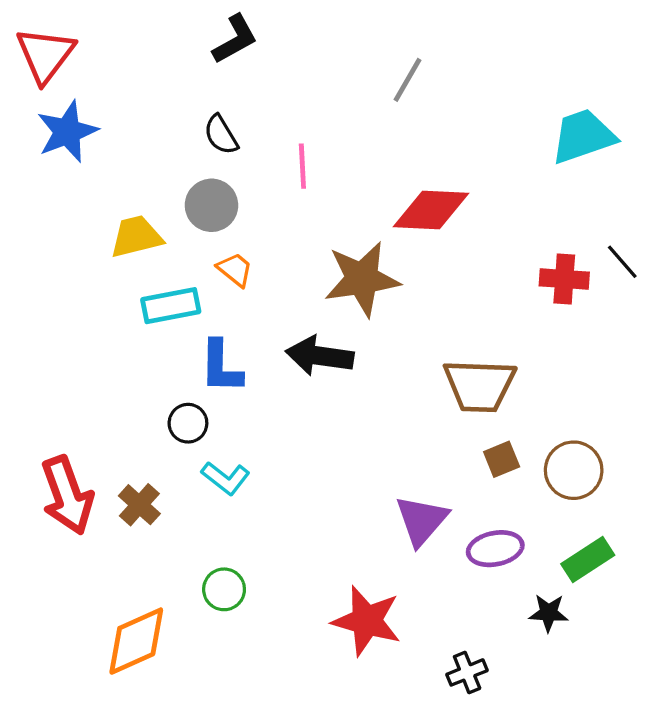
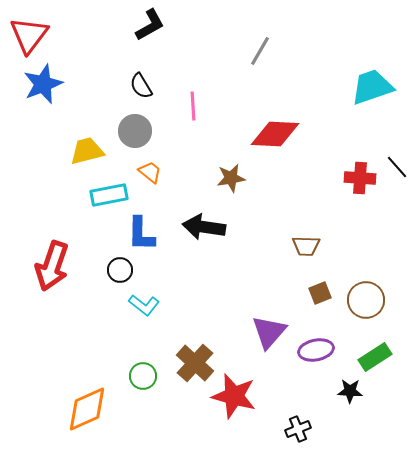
brown star: (362, 279) -> (231, 178), size x0.6
brown trapezoid: (480, 386) -> (306, 246), size x0.6
red arrow: (67, 495) -> (52, 266), moved, turned 39
brown cross: (139, 505) -> (195, 363), moved, size x1.4

